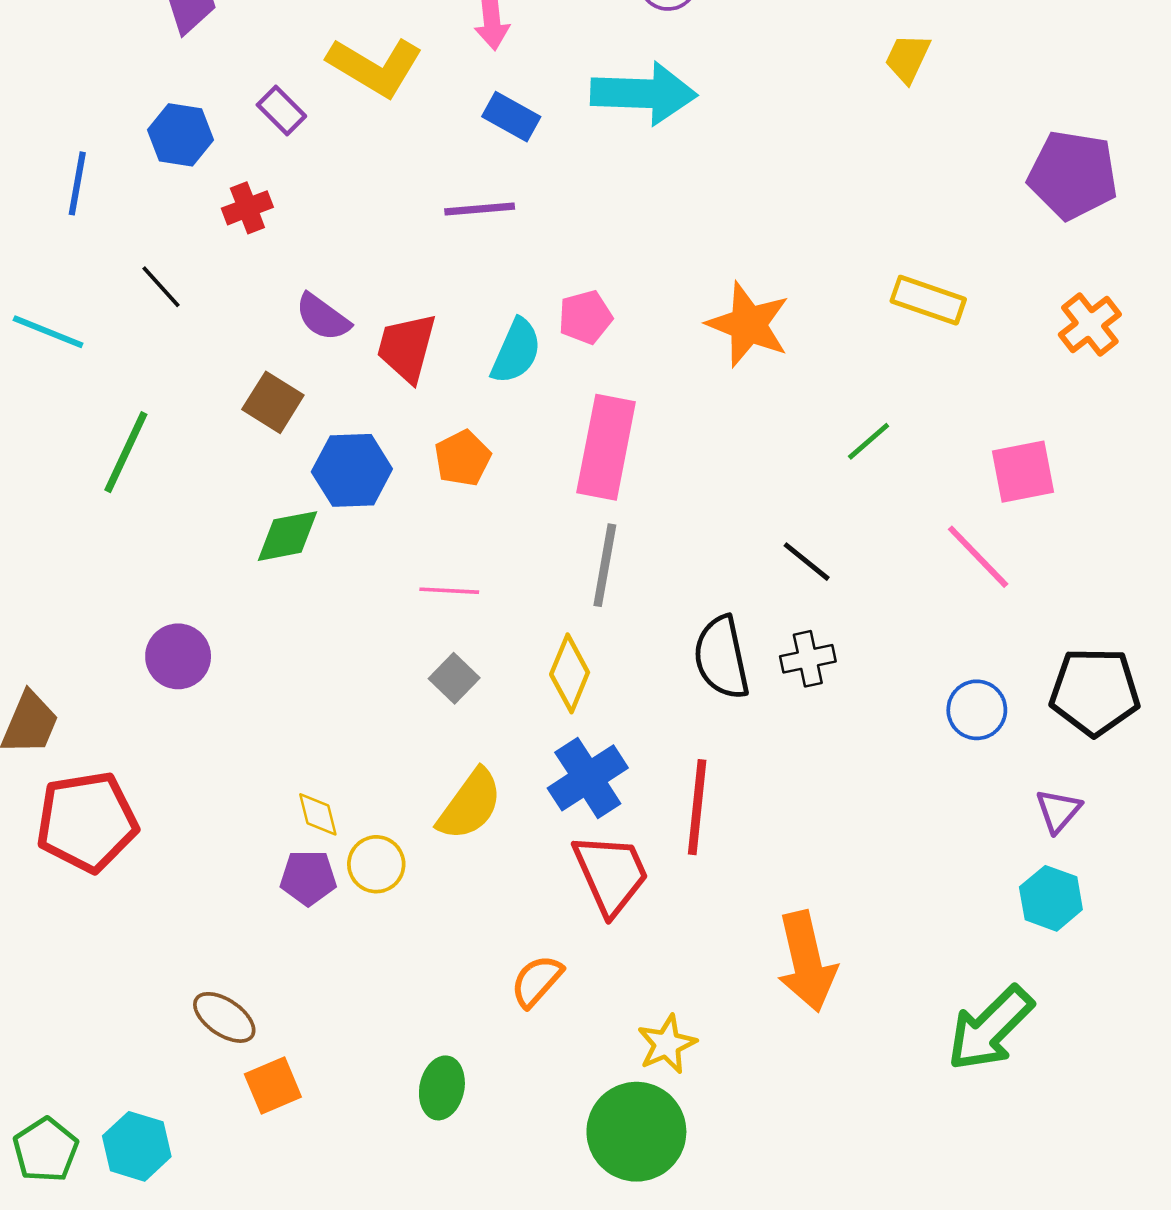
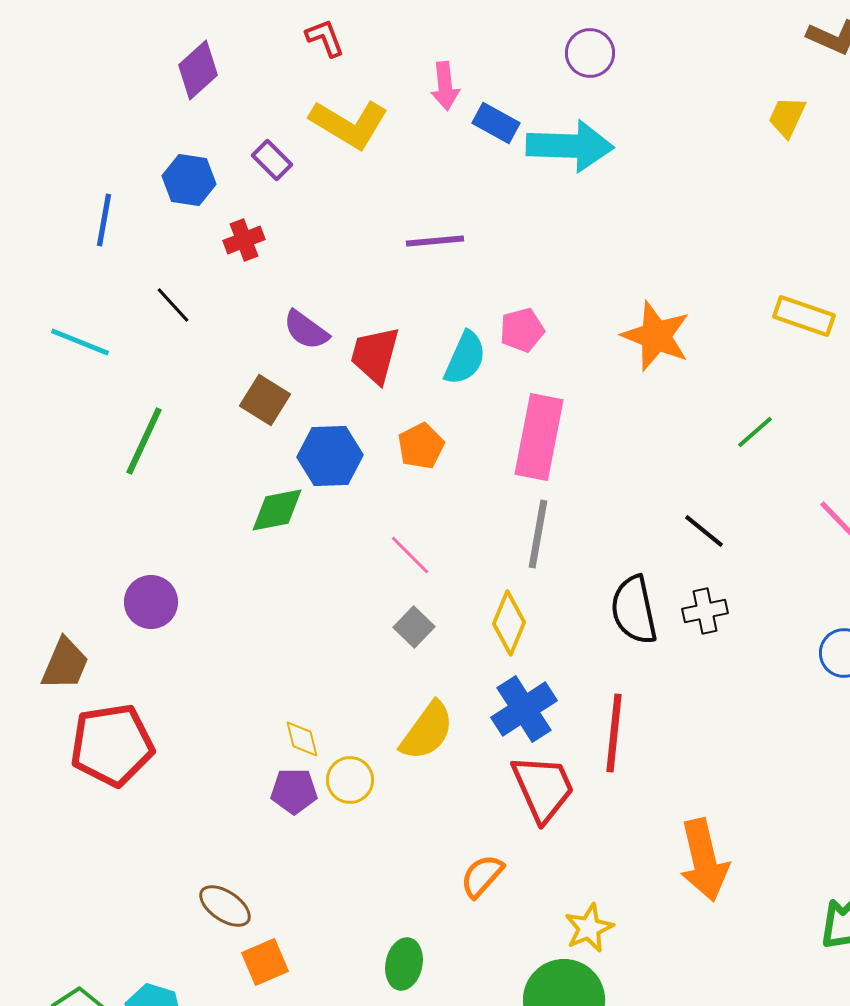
blue rectangle: (511, 117) -> (496, 123), moved
pink line: (449, 591) -> (410, 555), turned 42
purple circle: (178, 656) -> (151, 602), moved

